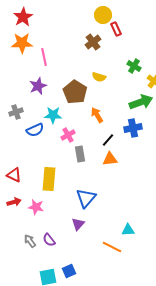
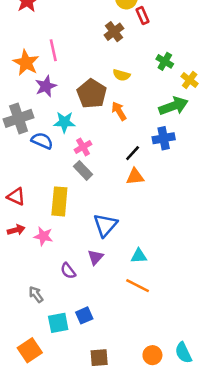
orange star: (22, 43) -> (26, 63), moved, turned 30
gray cross: (16, 112) -> (19, 118), size x1.6
orange arrow: (97, 115) -> (119, 111), moved
blue semicircle: (35, 130) -> (42, 141), turned -132
gray rectangle: (80, 154) -> (83, 170), moved, turned -35
cyan triangle: (128, 230) -> (139, 256), moved
purple semicircle: (49, 240) -> (68, 271), moved
gray arrow: (30, 241) -> (36, 294), moved

